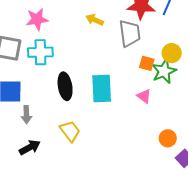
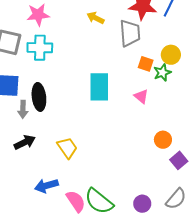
green star: (164, 71) -> (162, 73), size x0.7
black ellipse: (65, 86) -> (39, 97), moved
yellow trapezoid: (70, 131) -> (67, 148), moved

